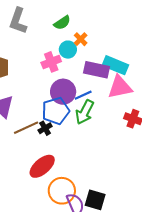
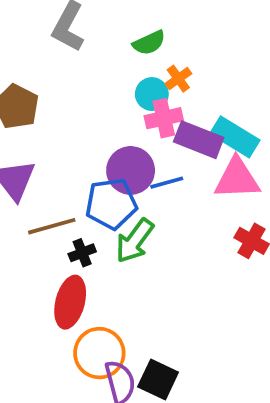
pink cross: (51, 62) -> (164, 118), moved
green arrow: (85, 112) -> (135, 241), moved
black cross: (45, 128) -> (82, 253), moved
red ellipse: (42, 166) -> (70, 302), turned -44

